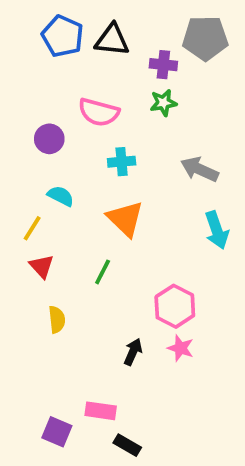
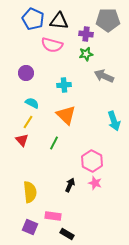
pink semicircle: (99, 112) -> (52, 45), moved
gray arrow: (200, 169) -> (104, 76), moved
yellow line: (32, 228) -> (28, 122), moved
yellow semicircle: (57, 320) -> (30, 192), moved, size x1.5

